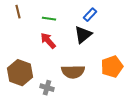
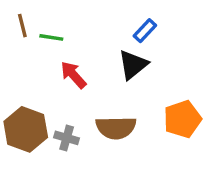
green line: (49, 19) -> (51, 37), moved
gray cross: (47, 88) -> (67, 138), moved

